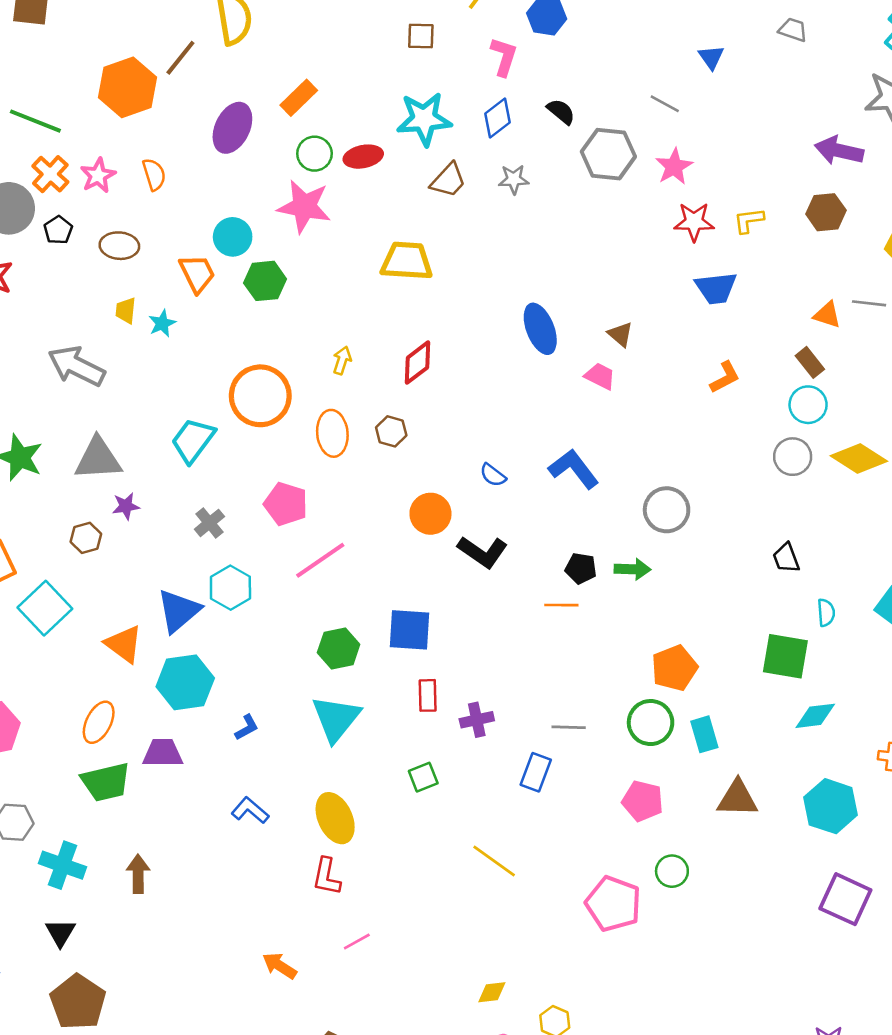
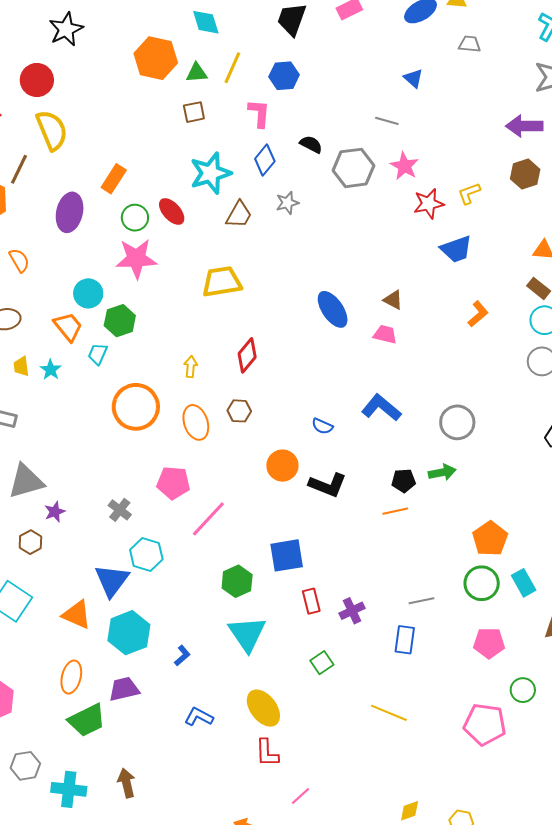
red ellipse: (363, 157) -> (172, 211), turned 72
cyan trapezoid: (193, 440) -> (98, 354), moved, size x0.6

